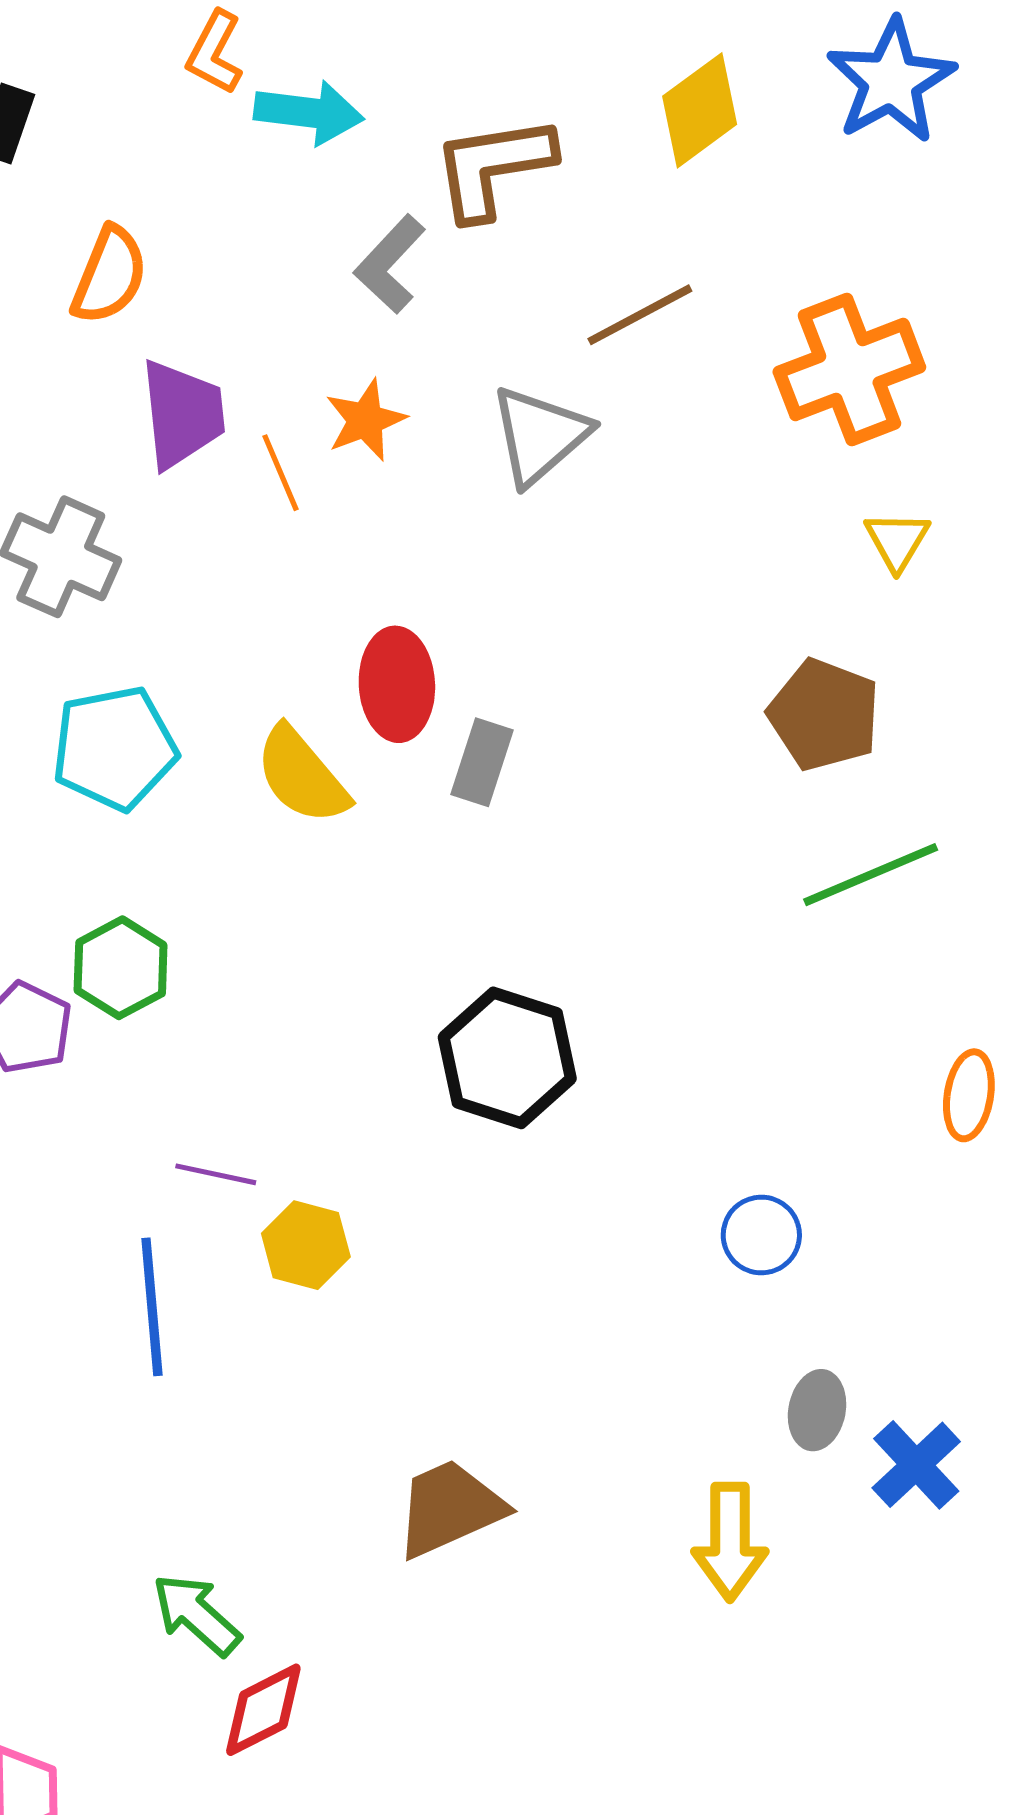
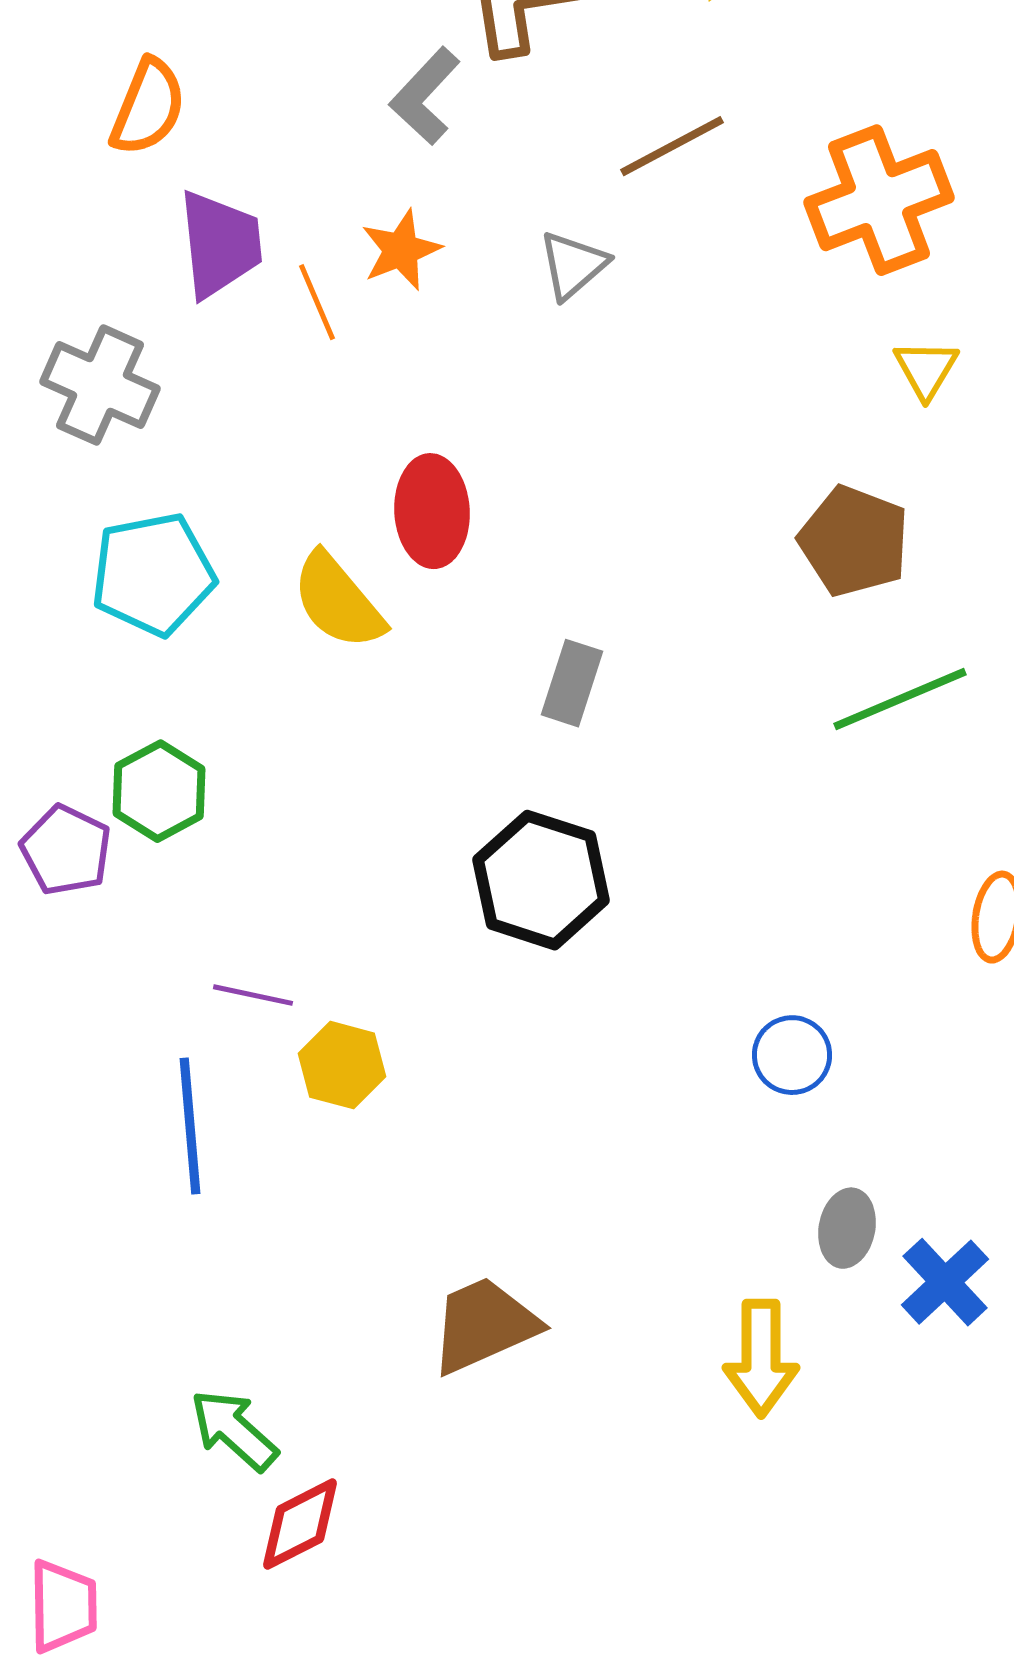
gray triangle: (540, 435) -> (573, 265), size x0.7
gray rectangle: (482, 762) -> (572, 683), moved

